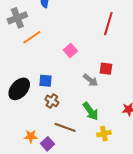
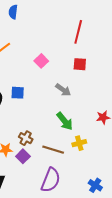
red square: (106, 69) -> (80, 64), moved
brown cross: (52, 101) -> (26, 138), moved
brown line: (65, 127) -> (53, 150), moved

